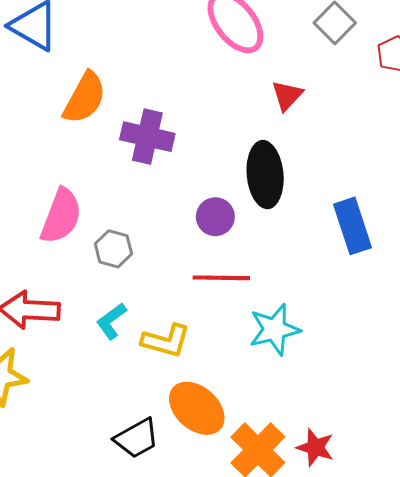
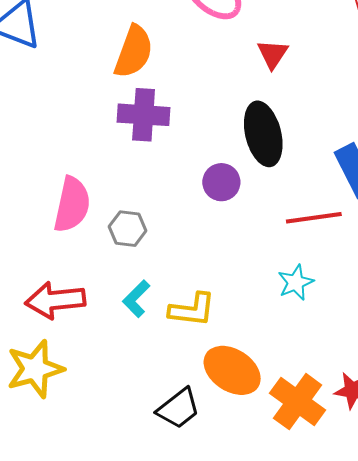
orange semicircle: (85, 98) -> (134, 52), moved
red line: (221, 278) -> (314, 218), moved
cyan star: (275, 330) -> (296, 282), size x0.7

